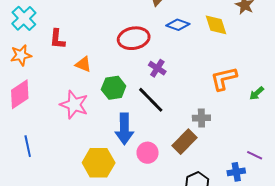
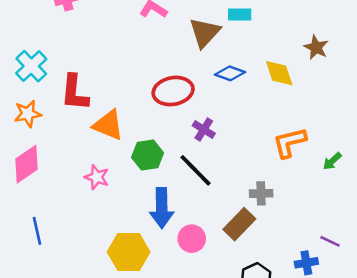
red L-shape: (57, 39) -> (75, 93), size x1.4
orange triangle: (83, 64) -> (108, 125), size x1.5
pink star: (74, 105) -> (97, 177), size x0.7

